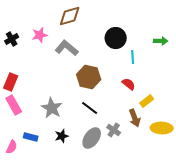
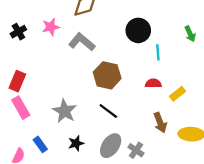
green arrow: (161, 41) -> (190, 34), turned 64
red semicircle: (129, 84) -> (153, 83), turned -40
yellow rectangle: (147, 101) -> (177, 94), moved
gray cross: (114, 130) -> (136, 150), moved
blue rectangle: (31, 137) -> (40, 144), turned 40

